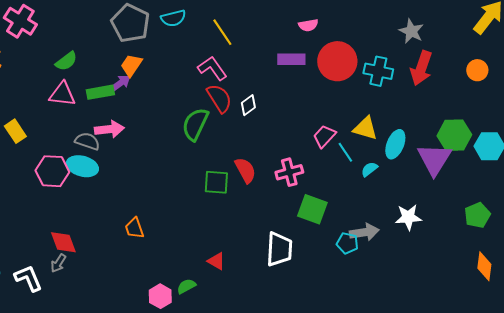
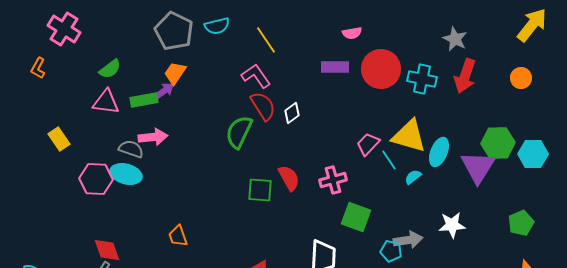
yellow triangle: (365, 128) -> (409, 136), size x1.4

